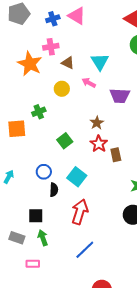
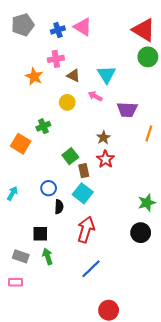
orange star: (30, 64) -> (34, 77), size x0.7
orange square: (17, 129) -> (21, 144), turned 36
brown rectangle: (116, 155) -> (84, 171), moved
pink rectangle: (33, 264) -> (16, 282), moved

